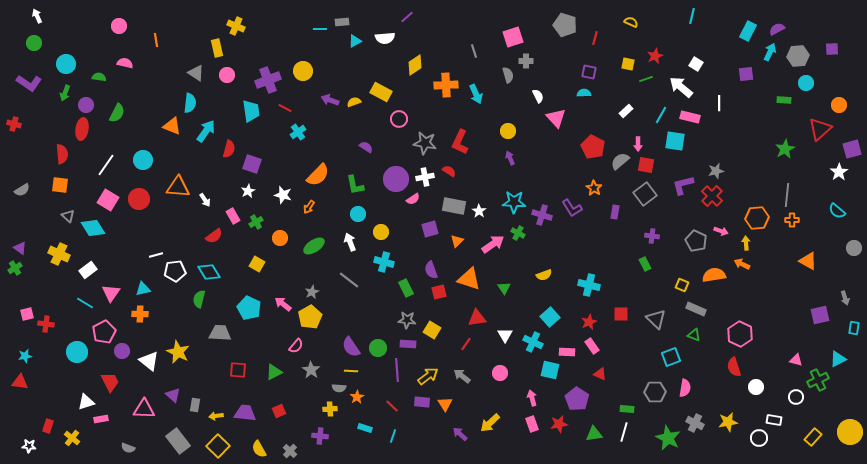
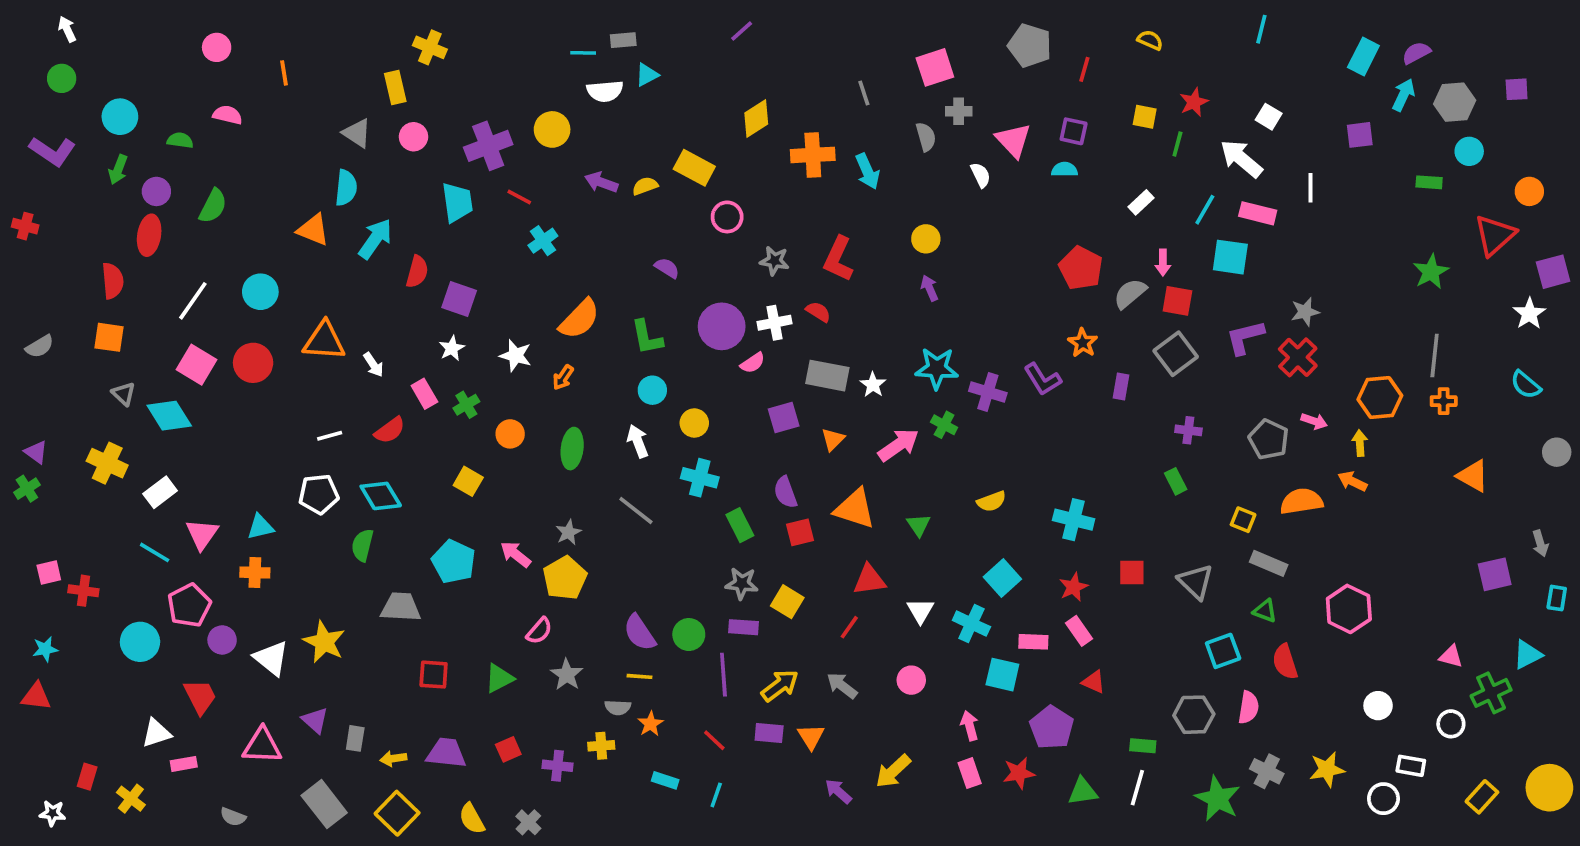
white semicircle: (385, 38) -> (605, 91), moved
green line: (646, 79) -> (1177, 144), turned -56
pink triangle: (556, 118) -> (1013, 140), moved
gray star: (425, 143) -> (775, 261), size x0.7
green ellipse: (314, 246) -> (572, 449), turned -50
white line: (156, 255) -> (330, 436), moved
red semicircle: (734, 367) -> (1285, 662), moved
purple cross: (320, 436) -> (558, 766), moved

